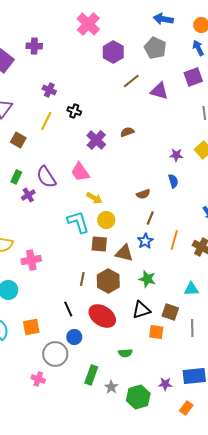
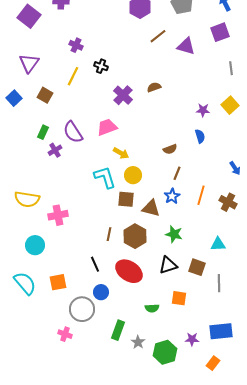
pink trapezoid: (80, 172) -> (107, 127), turned 105
orange square: (156, 332) -> (179, 298), moved

